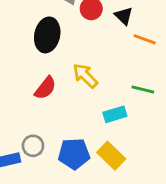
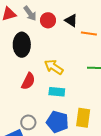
cyan rectangle: (115, 114) -> (57, 92), moved, turned 35
blue pentagon: (74, 154) -> (57, 122), turned 30
yellow rectangle: (111, 156) -> (83, 118), turned 66

